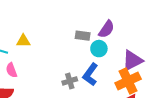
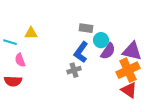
purple semicircle: (106, 29) -> (108, 51), moved
purple triangle: (132, 60) -> (132, 51), turned 40
blue L-shape: (90, 75) -> (81, 52), moved

